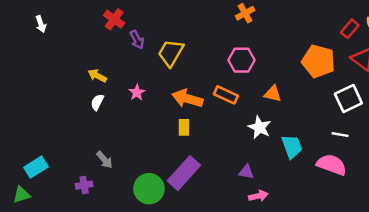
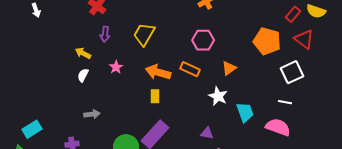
purple arrow: (137, 40) -> (105, 34), moved, turned 35
orange triangle: (273, 94) -> (229, 68), turned -49
gray arrow: (105, 160) -> (92, 114), moved, turned -56

